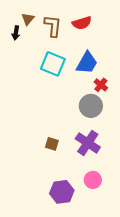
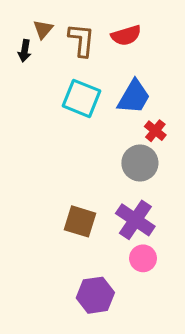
brown square: (52, 144) -> (80, 221), size x1.5
pink circle: (93, 180) -> (143, 258), moved

